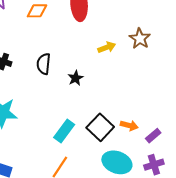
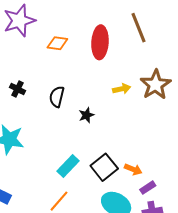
brown star: (140, 39) -> (156, 85), size x1.4
purple rectangle: (153, 136) -> (148, 188), moved

